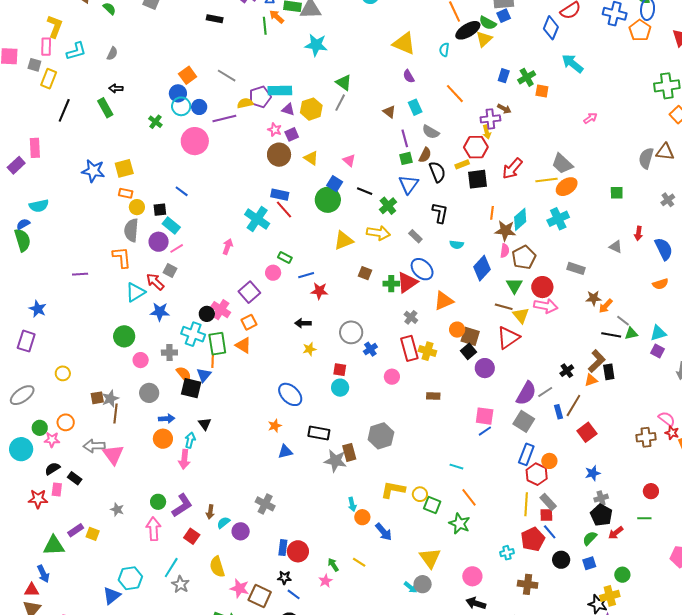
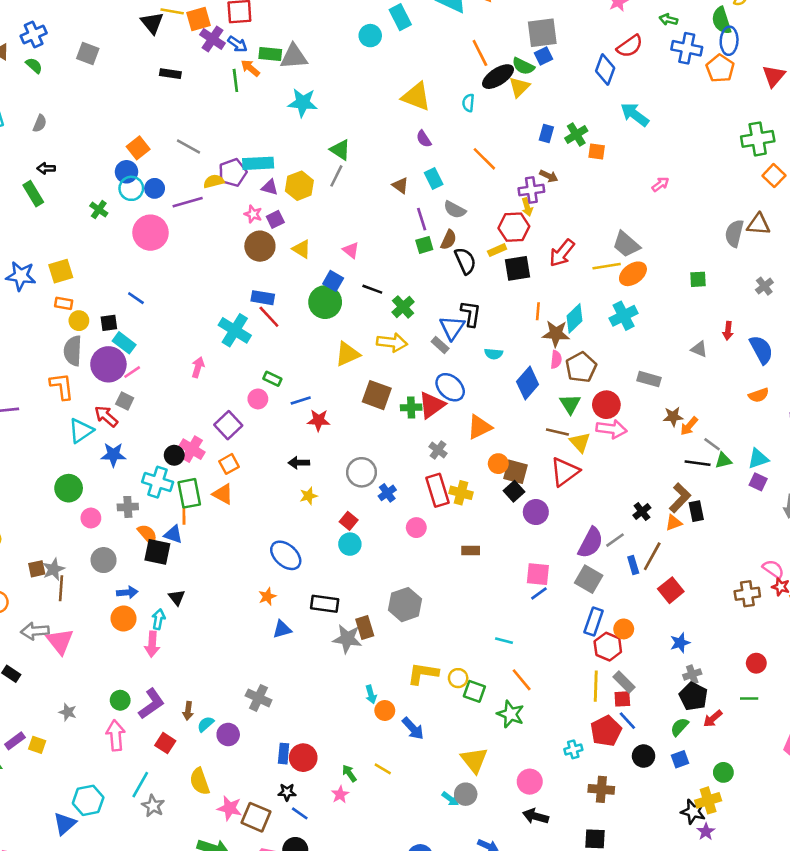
blue triangle: (409, 184) -> (452, 328), moved
purple circle: (159, 242) -> (108, 364), size x1.4
brown square: (365, 273) -> (377, 395), size x1.6
red square: (340, 370) -> (349, 521), turned 32
blue triangle: (204, 375) -> (173, 534), turned -49

